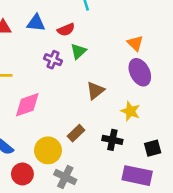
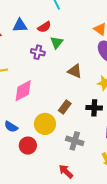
brown triangle: (95, 91) -> (75, 71), turned -49
gray cross: (65, 177) -> (75, 141), moved

